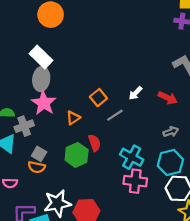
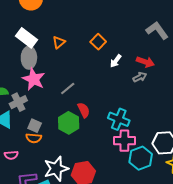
orange square: (98, 98) -> (98, 42), moved
gray line: (115, 115) -> (68, 89), moved
orange triangle: (73, 118) -> (59, 42), moved
gray arrow: (171, 132) -> (140, 77), moved
cyan hexagon: (170, 163) -> (141, 158), moved

